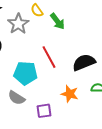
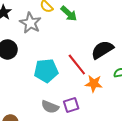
red line: (49, 57) -> (77, 64), moved
gray semicircle: (16, 98) -> (50, 107), moved

